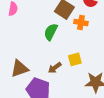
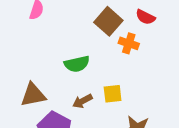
green semicircle: (51, 32) -> (77, 64), moved, turned -138

